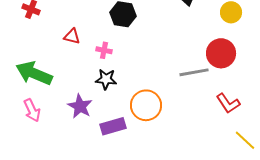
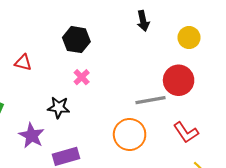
pink cross: (104, 50) -> (82, 77), moved, turned 35
orange circle: (146, 105) -> (130, 134), moved

